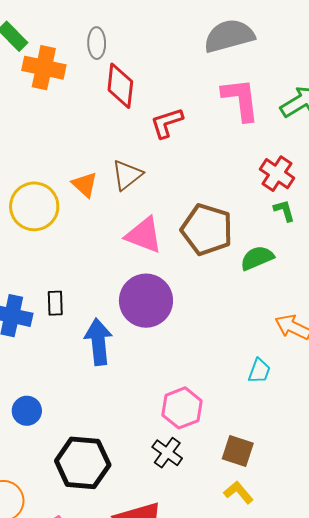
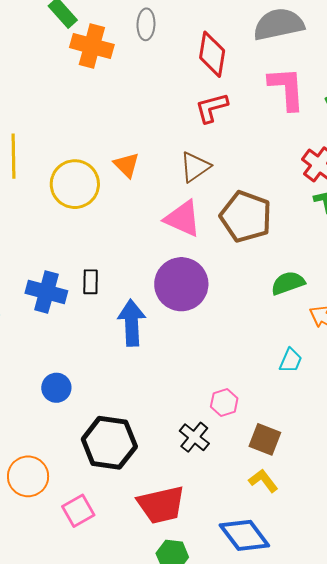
red diamond: (120, 86) -> (212, 54), moved
brown triangle: (127, 175) -> (195, 167), moved
green semicircle: (257, 258) -> (288, 283), moved
pink hexagon: (182, 408) -> (224, 402), moved, size x0.7

